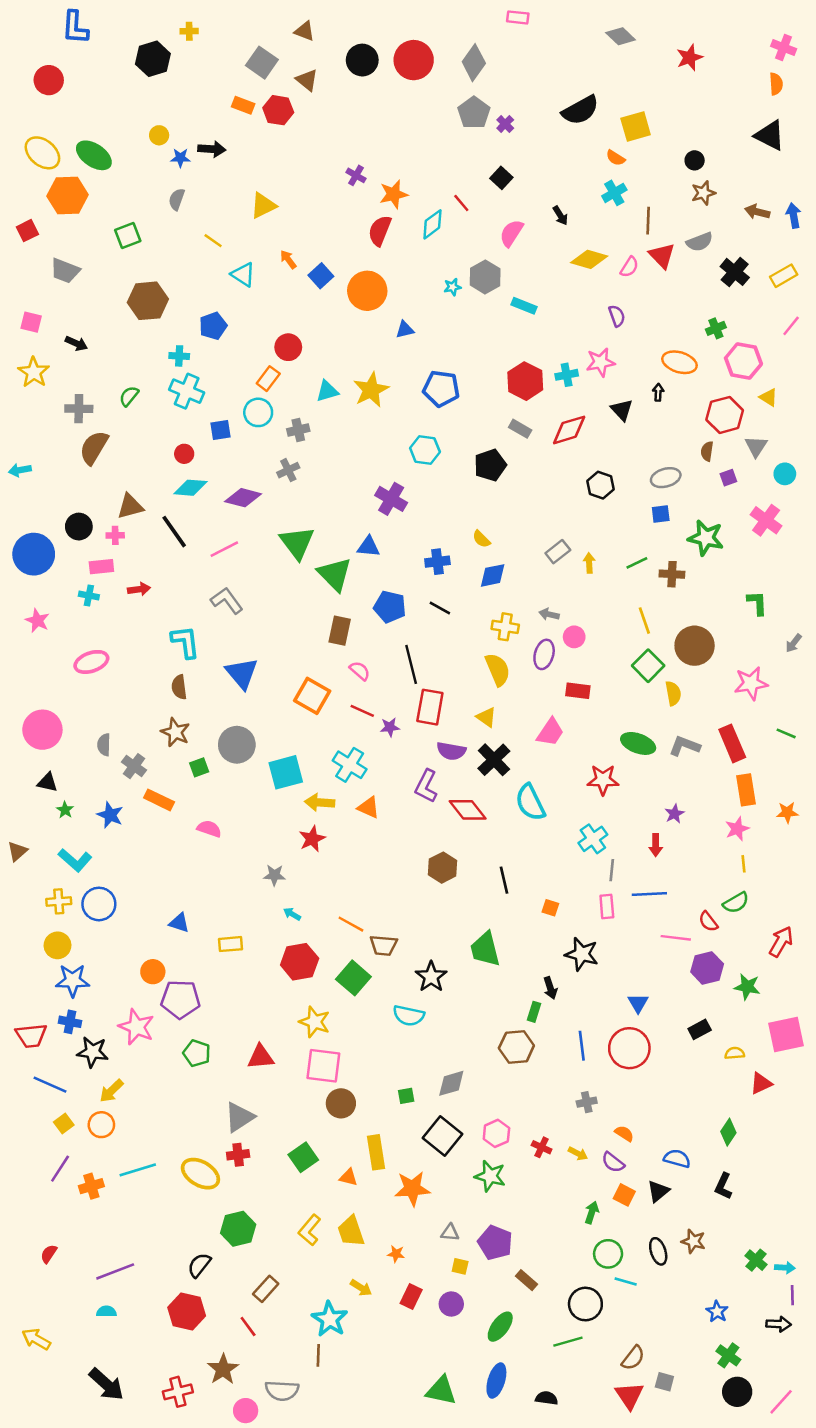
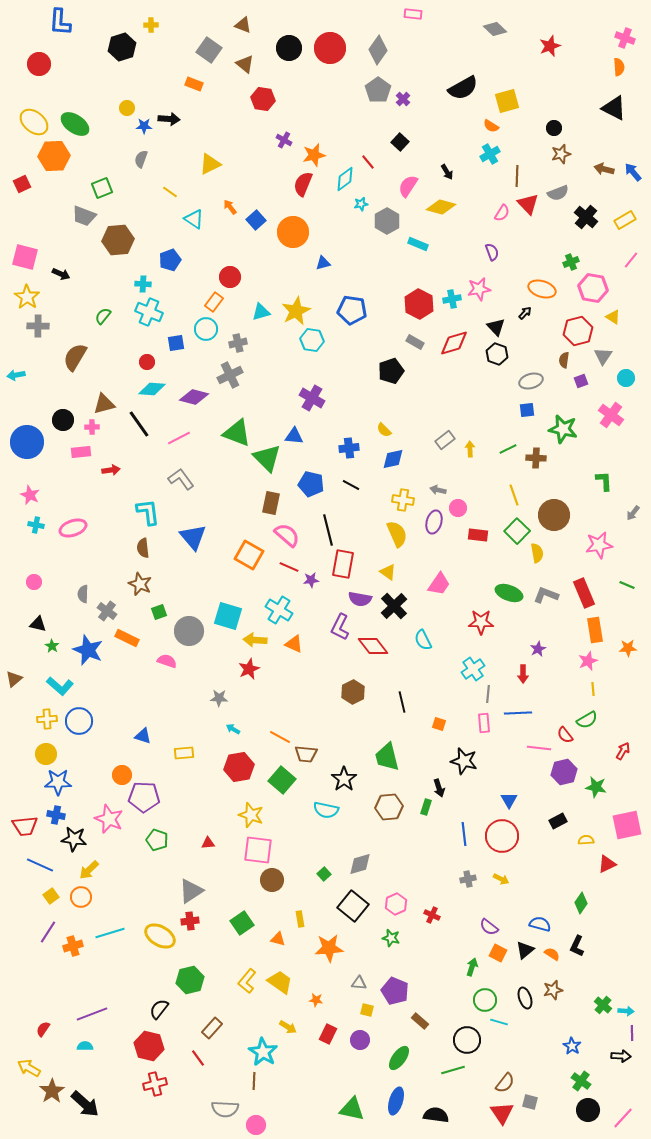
red hexagon: (278, 110) -> (263, 99), moved
blue arrow: (794, 216) -> (633, 172), turned -30
yellow diamond: (589, 259) -> (441, 207), moved
gray trapezoid: (65, 271) -> (84, 216), moved
cyan star: (453, 287) -> (361, 204), moved
pink square: (31, 322) -> (25, 257), size x1.5
black arrow: (658, 392) -> (525, 313), turned 40
gray cross: (79, 409) -> (38, 326), moved
cyan hexagon: (425, 450) -> (312, 340), moved
gray cross: (288, 470) -> (230, 375), size x1.4
black hexagon: (600, 485) -> (497, 354), moved
green triangle: (297, 543) -> (237, 433), turned -32
cyan cross: (89, 595) -> (36, 525), moved
pink semicircle: (360, 671) -> (287, 535), size x1.5
red rectangle: (578, 691) -> (478, 535), moved
pink circle: (42, 730) -> (34, 582), size x0.5
gray circle: (237, 745) -> (189, 631), moved
cyan square: (286, 772) -> (228, 616), turned 32
cyan semicircle: (530, 802) -> (423, 640), size x0.7
blue star: (110, 815) -> (88, 650), size x1.4
red arrow: (781, 942) -> (623, 751), size x0.7
brown hexagon: (516, 1047) -> (389, 807), moved
red triangle: (261, 1057) -> (208, 843), size x0.6
green square: (406, 1096) -> (324, 874), turned -32
orange semicircle: (624, 1133) -> (552, 954), moved
yellow rectangle: (376, 1152) -> (300, 919), size x0.6
yellow arrow: (578, 1154) -> (501, 879), moved
green star: (490, 1176) -> (391, 938), size x0.7
yellow trapezoid: (351, 1231) -> (280, 982), turned 144
brown star: (693, 1241) -> (553, 990), turned -30
red semicircle: (49, 1254) -> (43, 1029), moved
brown star: (223, 1369) -> (52, 1091), moved
red cross: (178, 1392) -> (155, 1084), moved
black semicircle: (547, 1398) -> (436, 1115), size x1.4
pink circle: (246, 1411) -> (256, 1125), moved

